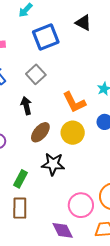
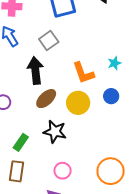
black arrow: (26, 106) -> (35, 70), size x1.5
pink circle: (81, 205) -> (63, 171), moved, size x0.7

